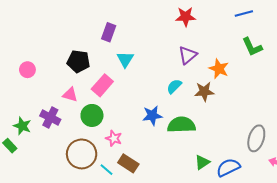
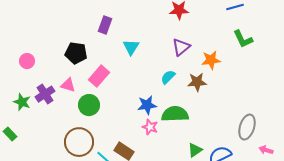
cyan triangle: (125, 59) -> (131, 47), moved
orange star: (219, 69) -> (211, 60), turned -30
purple cross: (50, 118) -> (45, 94), moved, turned 30
green star: (22, 126) -> (22, 102), moved
pink star: (114, 138) -> (150, 127), moved

